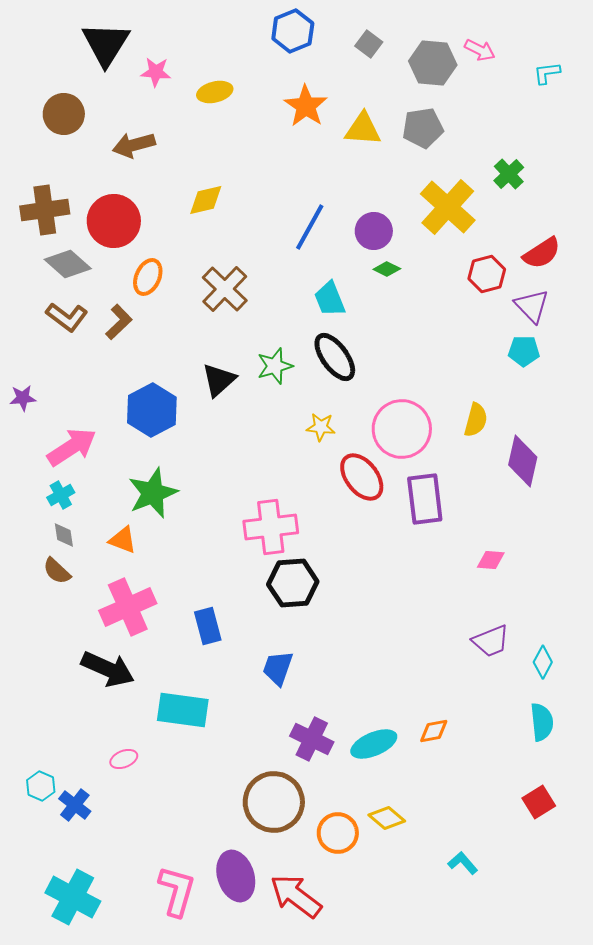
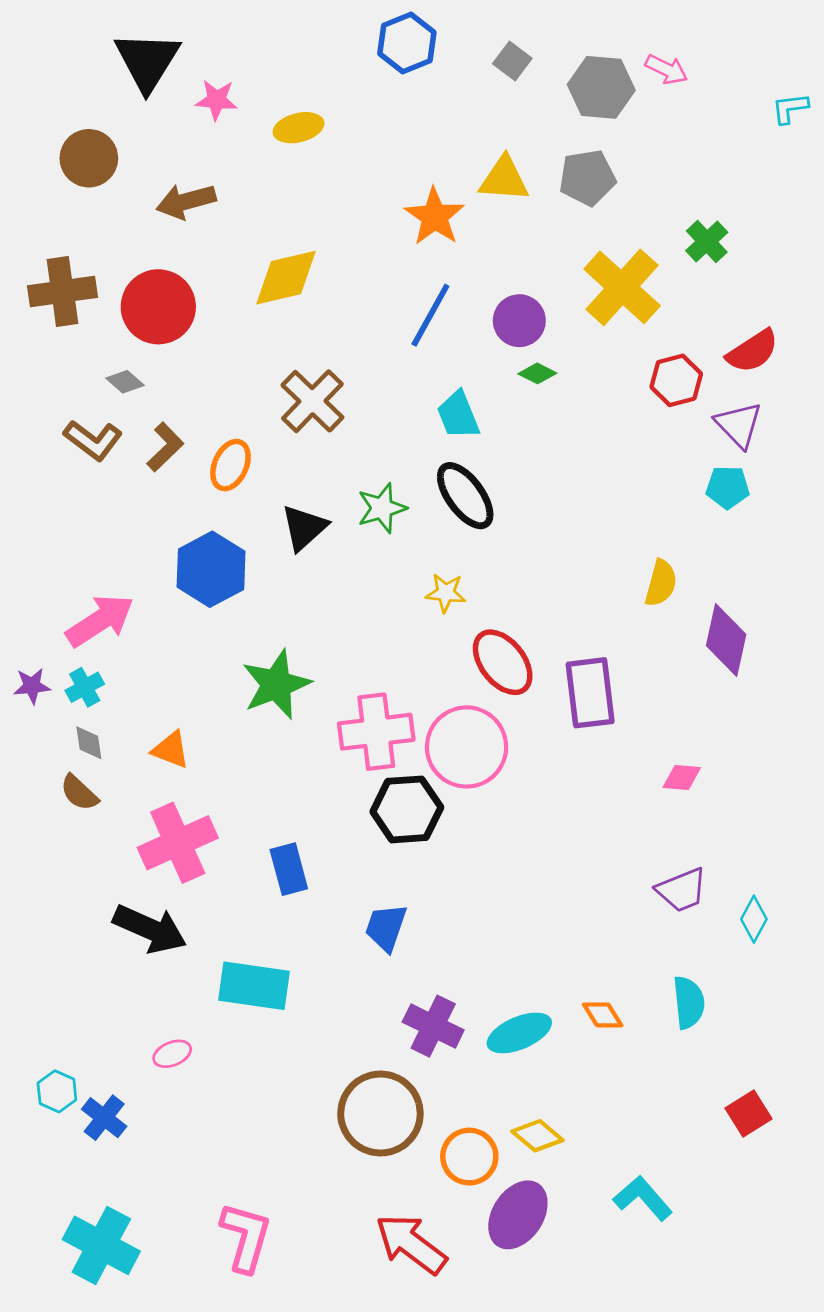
cyan L-shape: (547, 73) -> (790, 108), moved
orange star: (306, 106) -> (435, 217), moved
yellow diamond: (206, 200) -> (286, 278), size x1.4
gray diamond: (68, 264) -> (125, 382), moved, size x0.6
orange ellipse: (148, 277) -> (230, 465), moved
purple star: (23, 398) -> (32, 686), moved
pink circle: (402, 429) -> (467, 747), moved
green star: (153, 493) -> (276, 684), moved
cyan semicircle: (542, 722) -> (689, 1002), moved
orange diamond: (434, 731) -> (603, 1015), turned 68
cyan L-shape: (463, 863) -> (643, 1198), size x1.4
purple ellipse: (236, 876) -> (518, 1215), moved, turned 51

